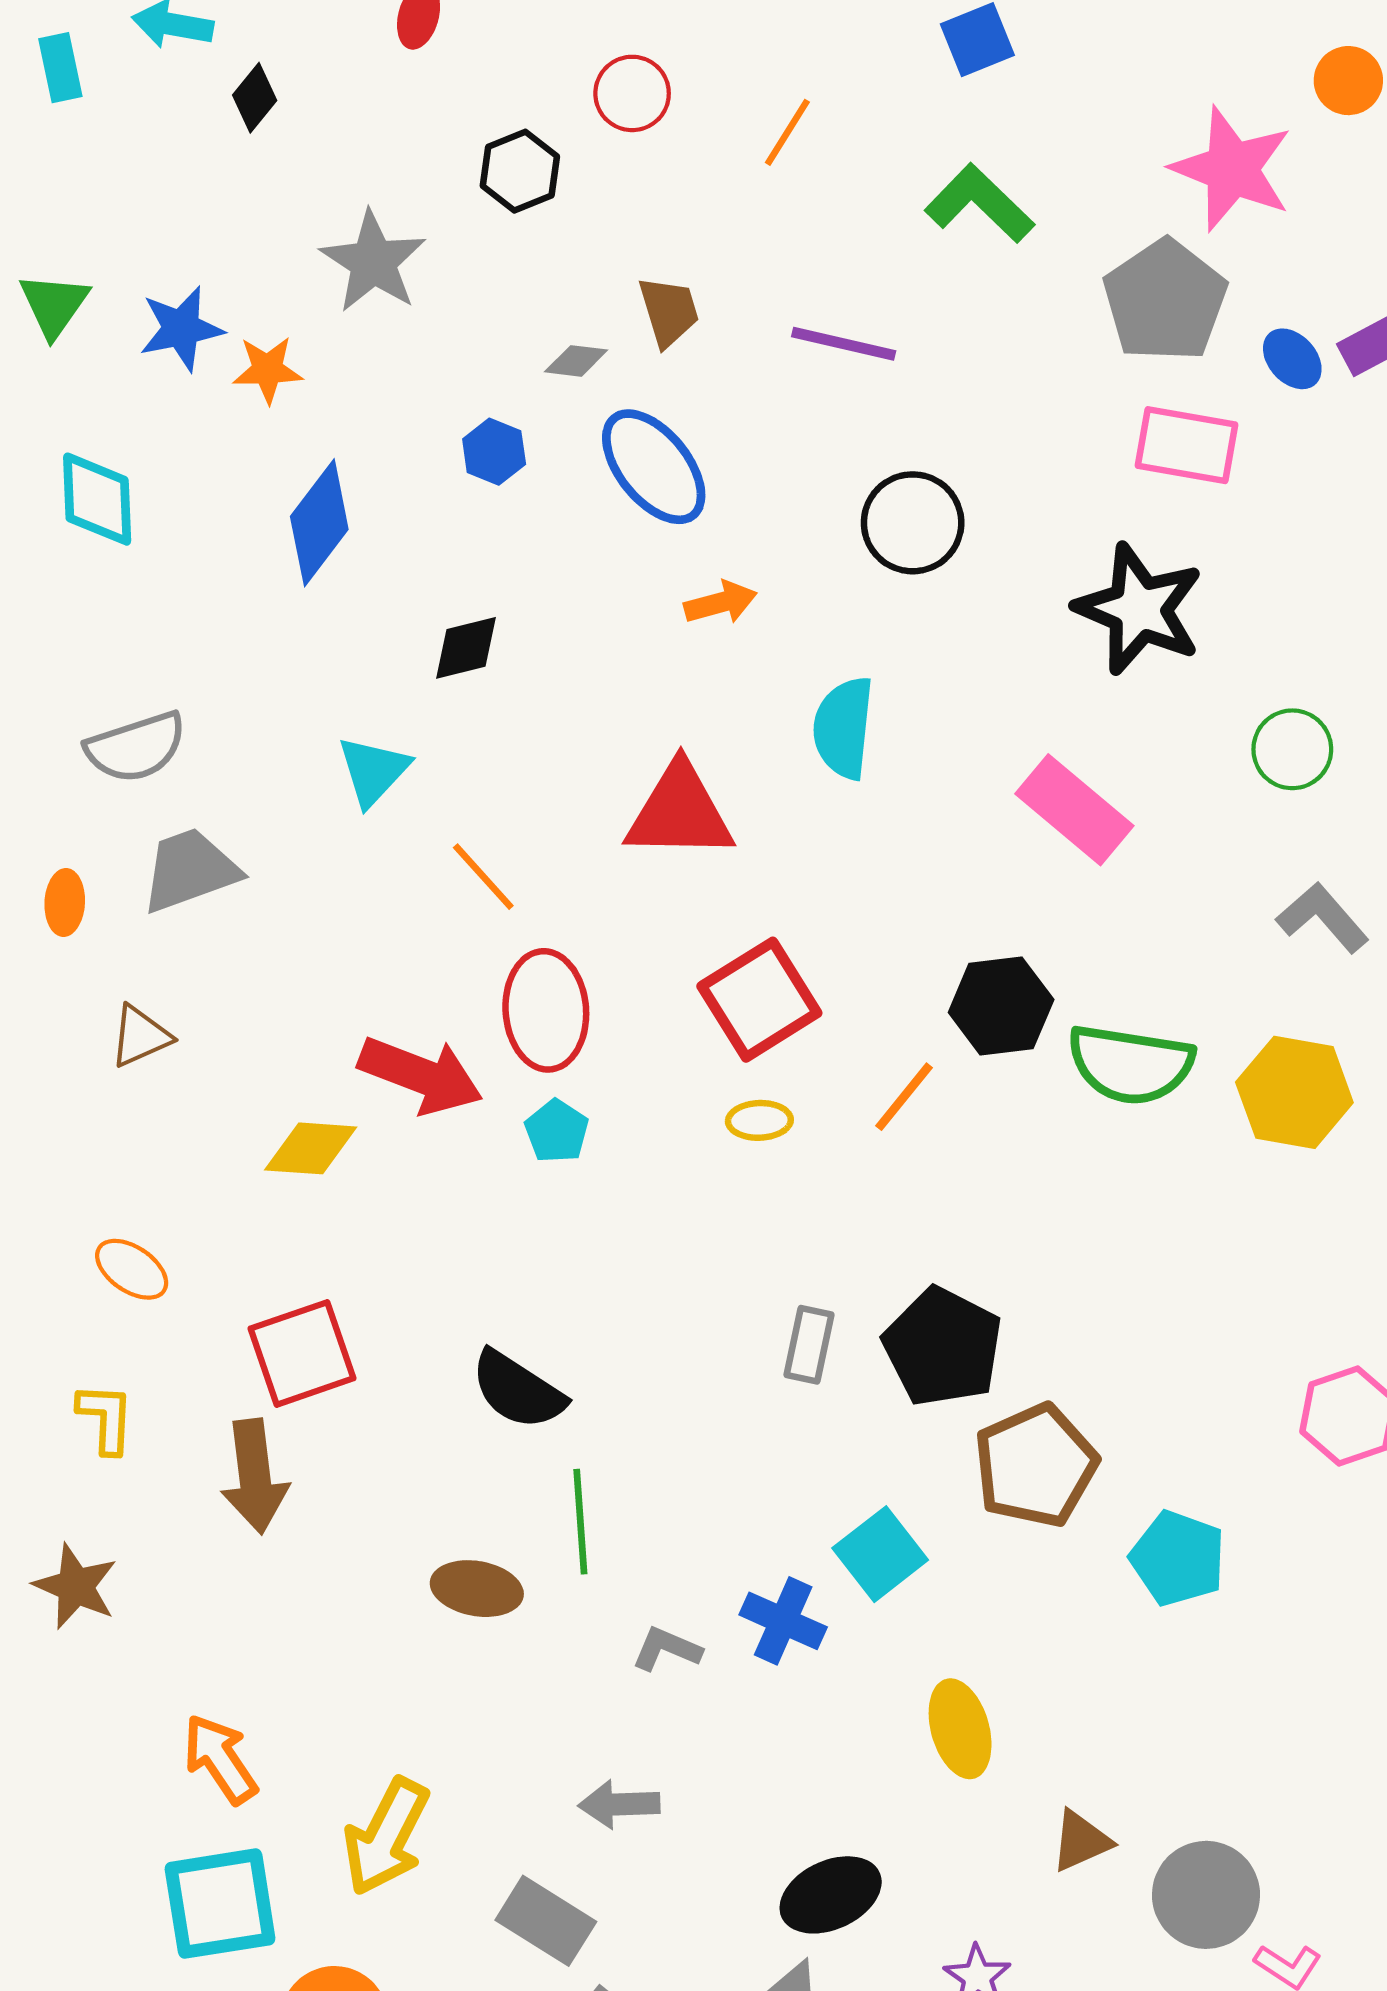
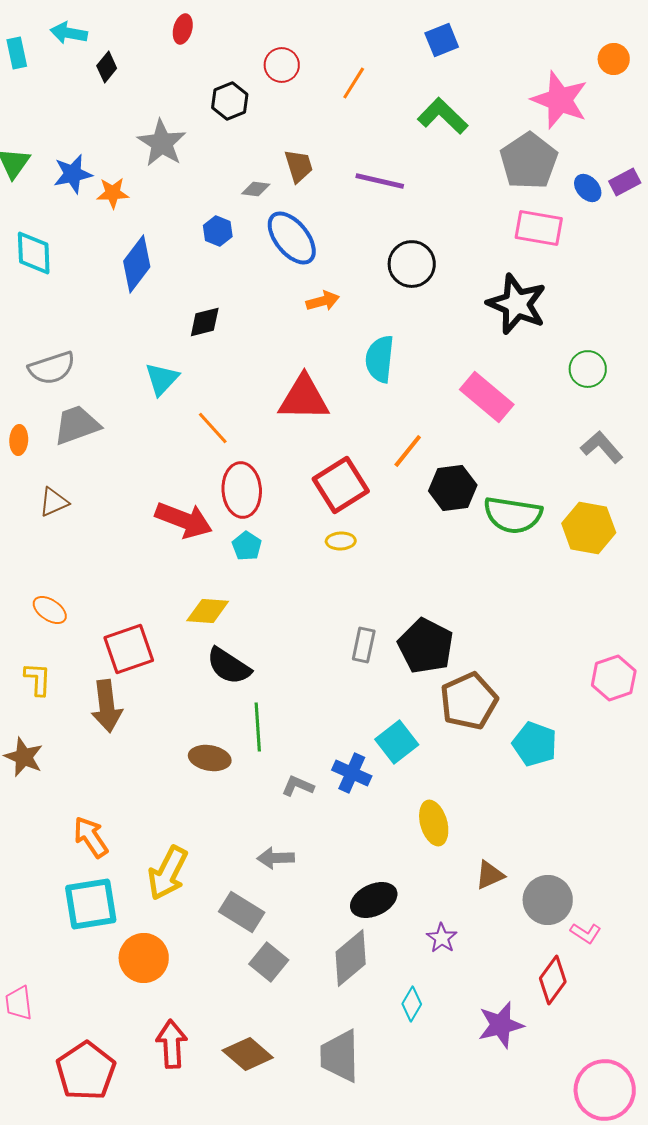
orange line: (904, 1097) -> (408, 451), moved
yellow diamond: (311, 1148) -> (208, 611), moved

